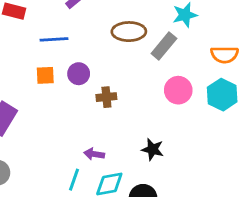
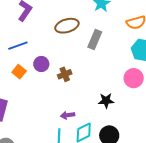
gray rectangle: (164, 46) -> (95, 39), moved
orange square: (45, 75) -> (19, 72), turned -32
pink circle: (178, 90) -> (134, 78), moved

